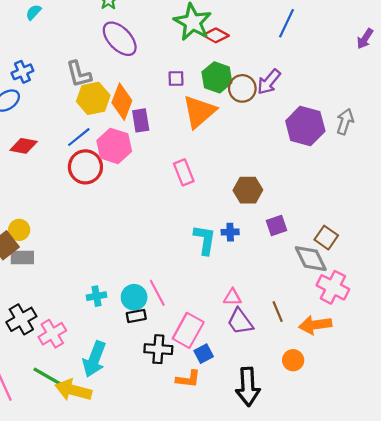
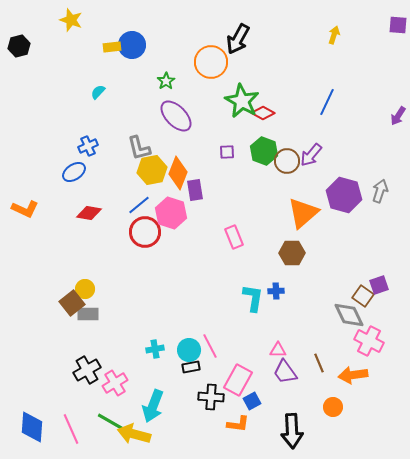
orange triangle: (199, 112) -> (303, 213), moved
purple square: (277, 225) -> (379, 285), moved

